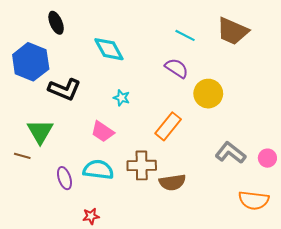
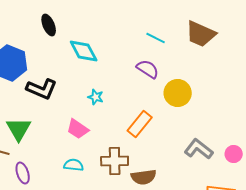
black ellipse: (56, 23) -> (49, 25), moved
cyan semicircle: (98, 170) -> (74, 165), size x0.7
purple ellipse: (64, 178) -> (23, 173), moved

